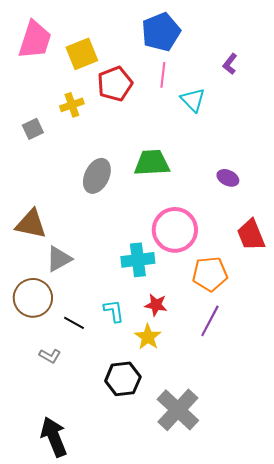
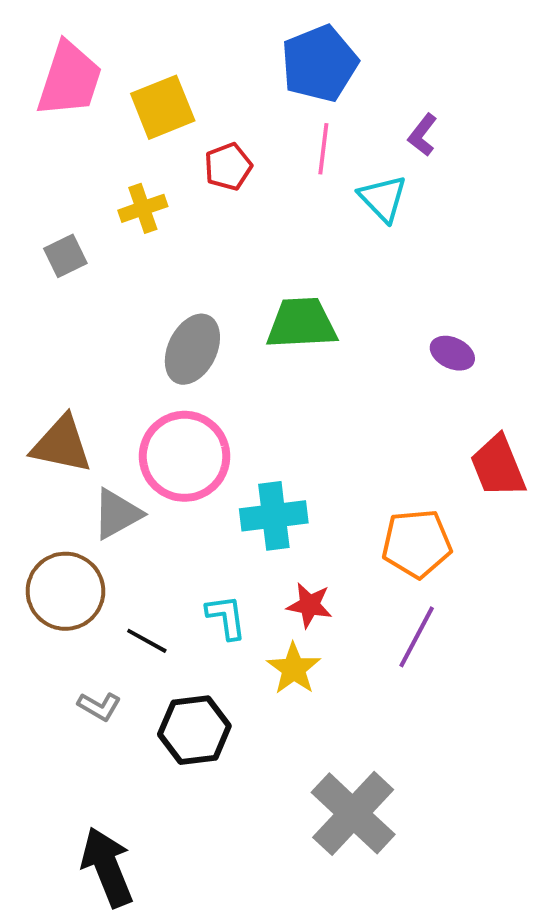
purple L-shape: (230, 64) -> (423, 135), moved
red pentagon: (115, 84) -> (228, 167), size x0.7
pink circle: (175, 230) -> (185, 456), moved
black hexagon: (123, 379) -> (194, 730), moved

